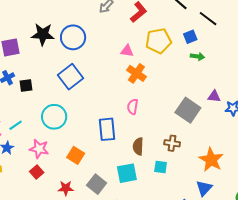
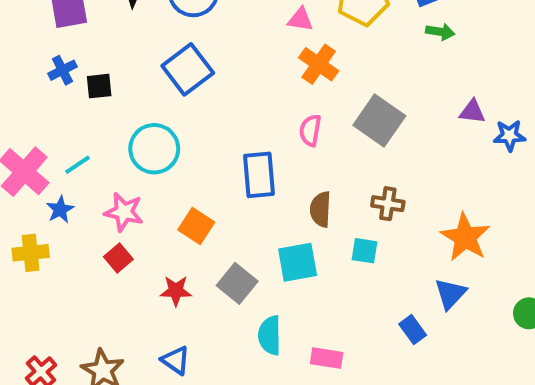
gray square: (188, 110) -> (379, 121), moved

